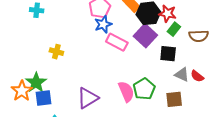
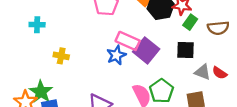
cyan cross: (37, 10) -> (37, 25), moved
blue star: (103, 24) -> (116, 55), moved
purple square: (145, 36) -> (146, 50), moved

